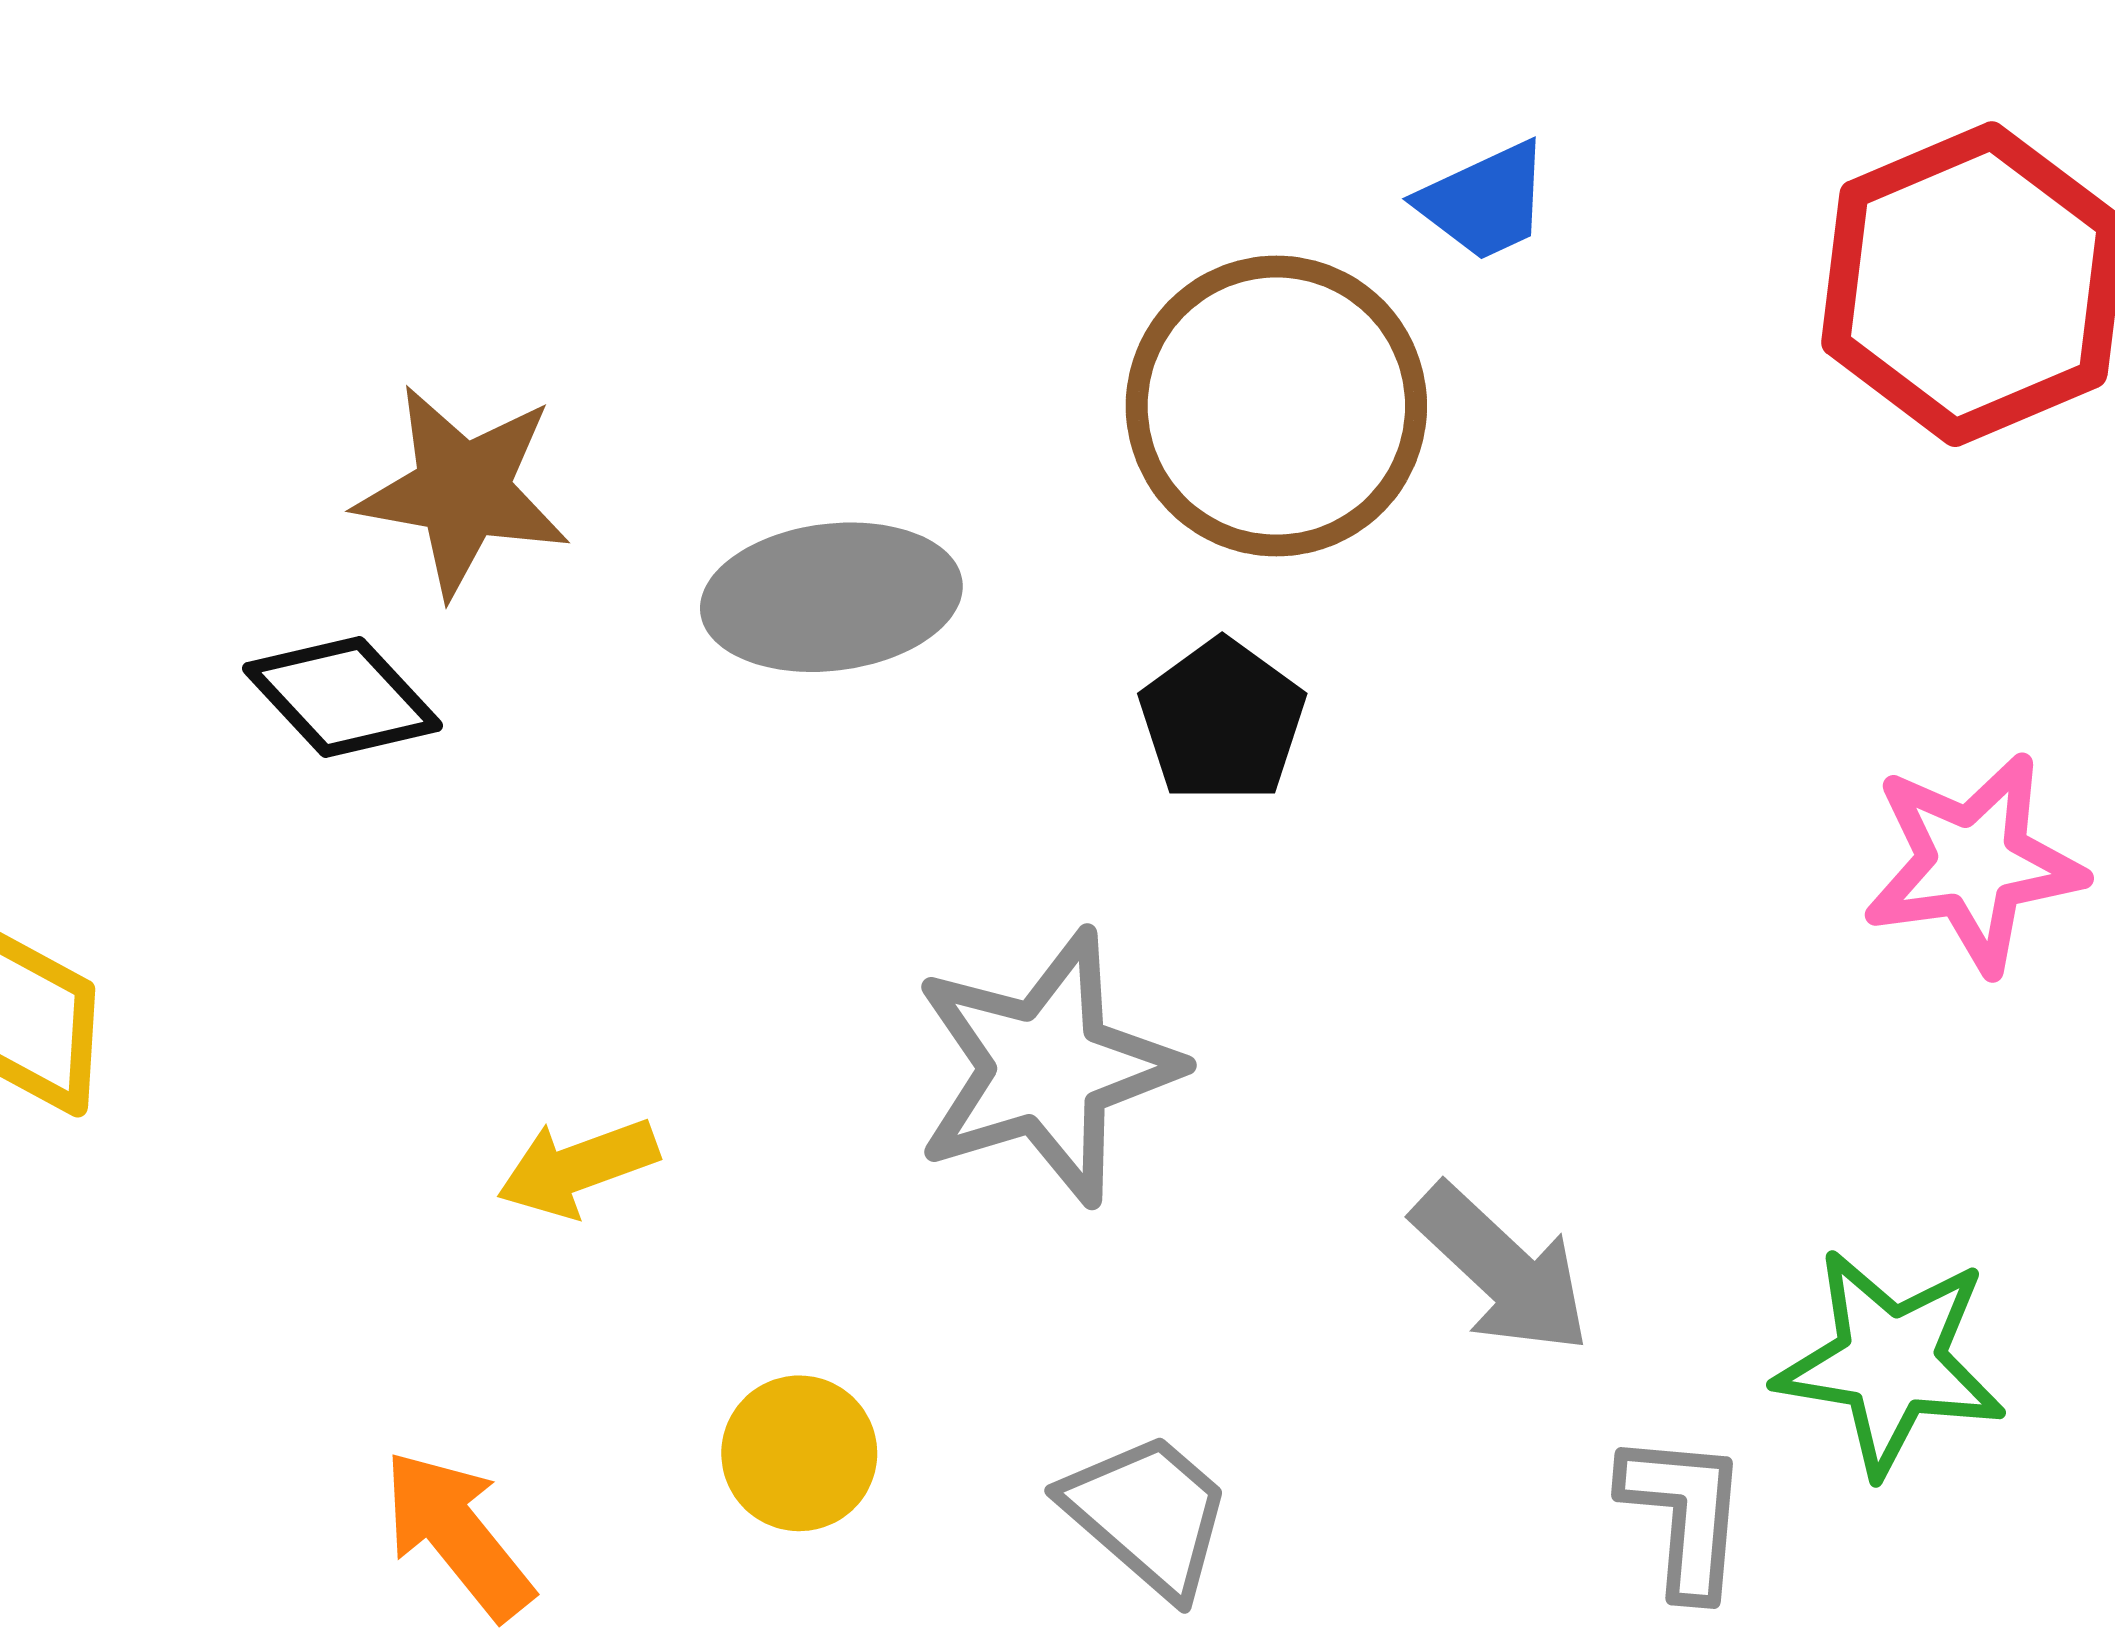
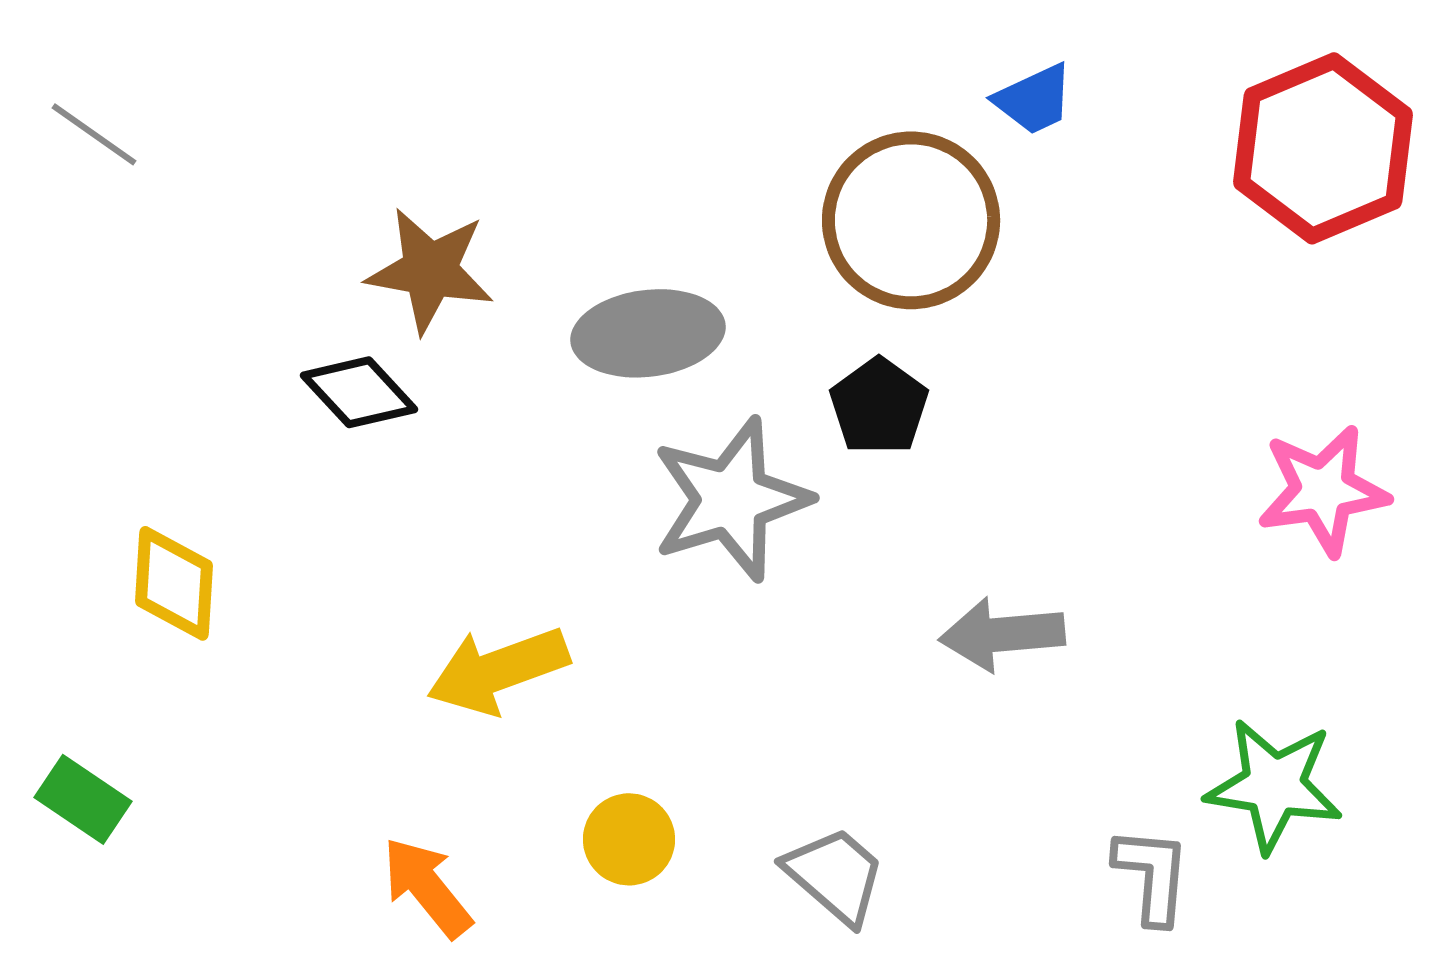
gray star: (1046, 1068) -> (731, 499), moved
yellow arrow: (578, 1167) -> (498, 670), size x1.5
gray arrow: (1501, 1269) -> (1002, 634), moved, turned 132

